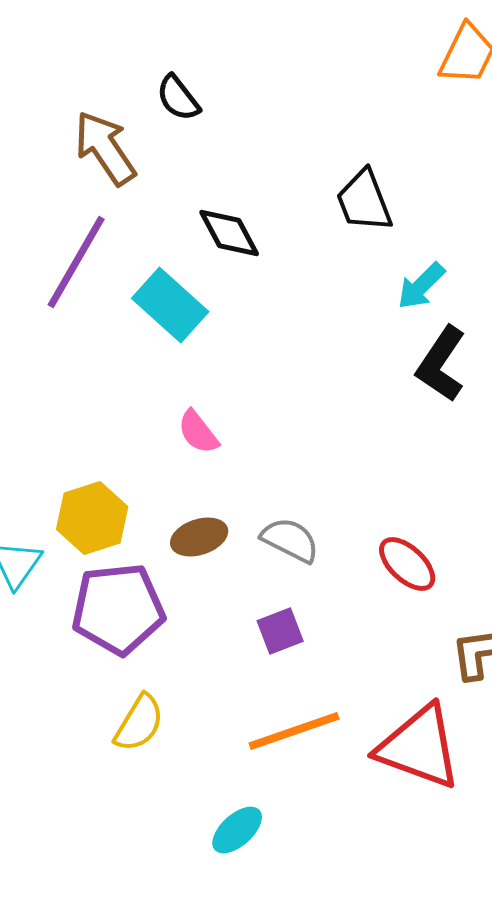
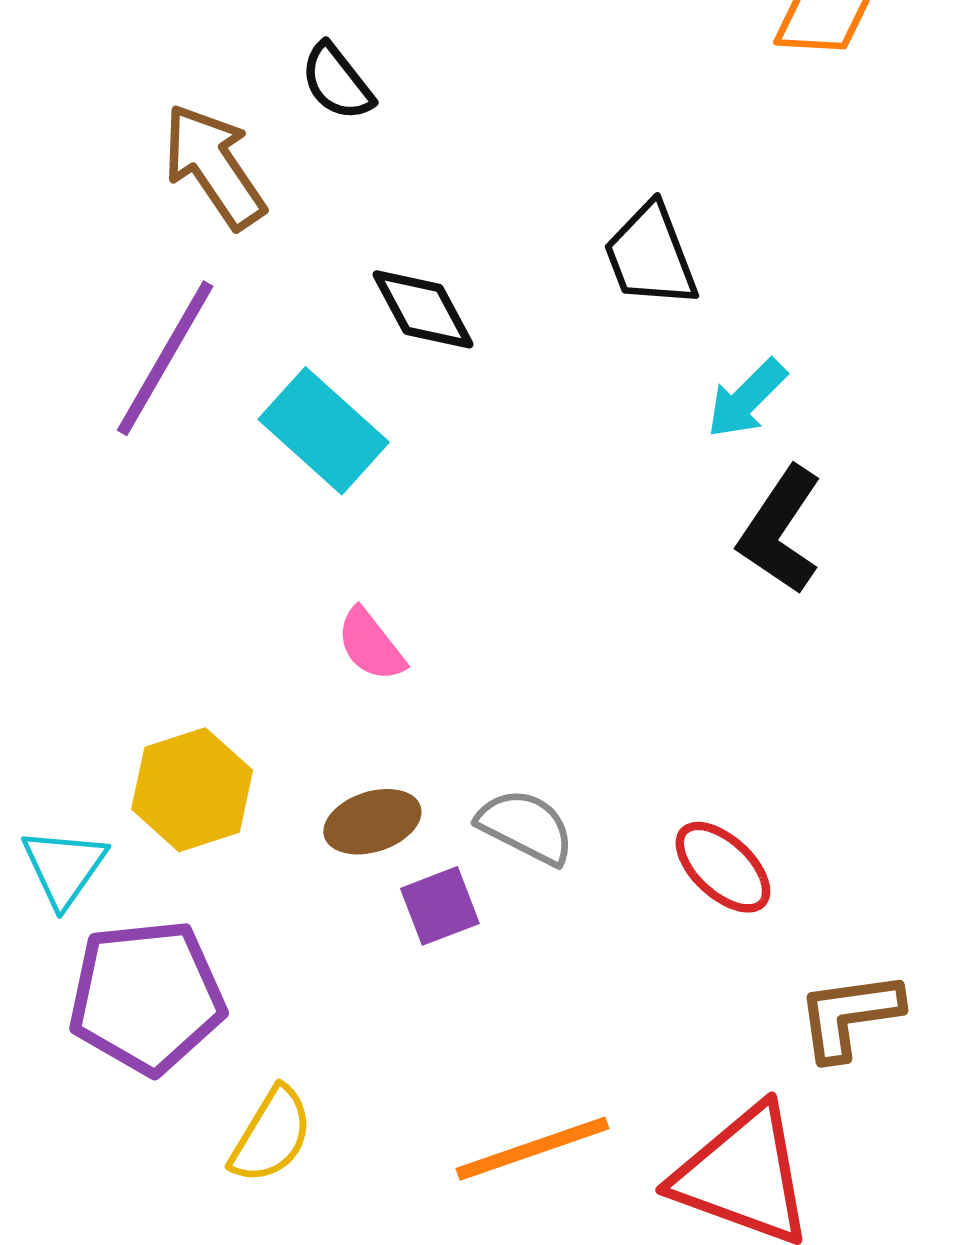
purple pentagon: (118, 609) -> (147, 997), moved
purple square: (280, 631) -> (440, 906), moved

